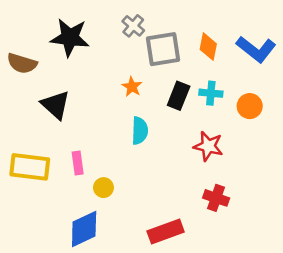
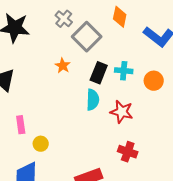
orange diamond: (208, 47) -> (120, 17), moved
gray square: (163, 49) -> (87, 37), turned -36
cyan semicircle: (140, 131) -> (93, 100), moved

